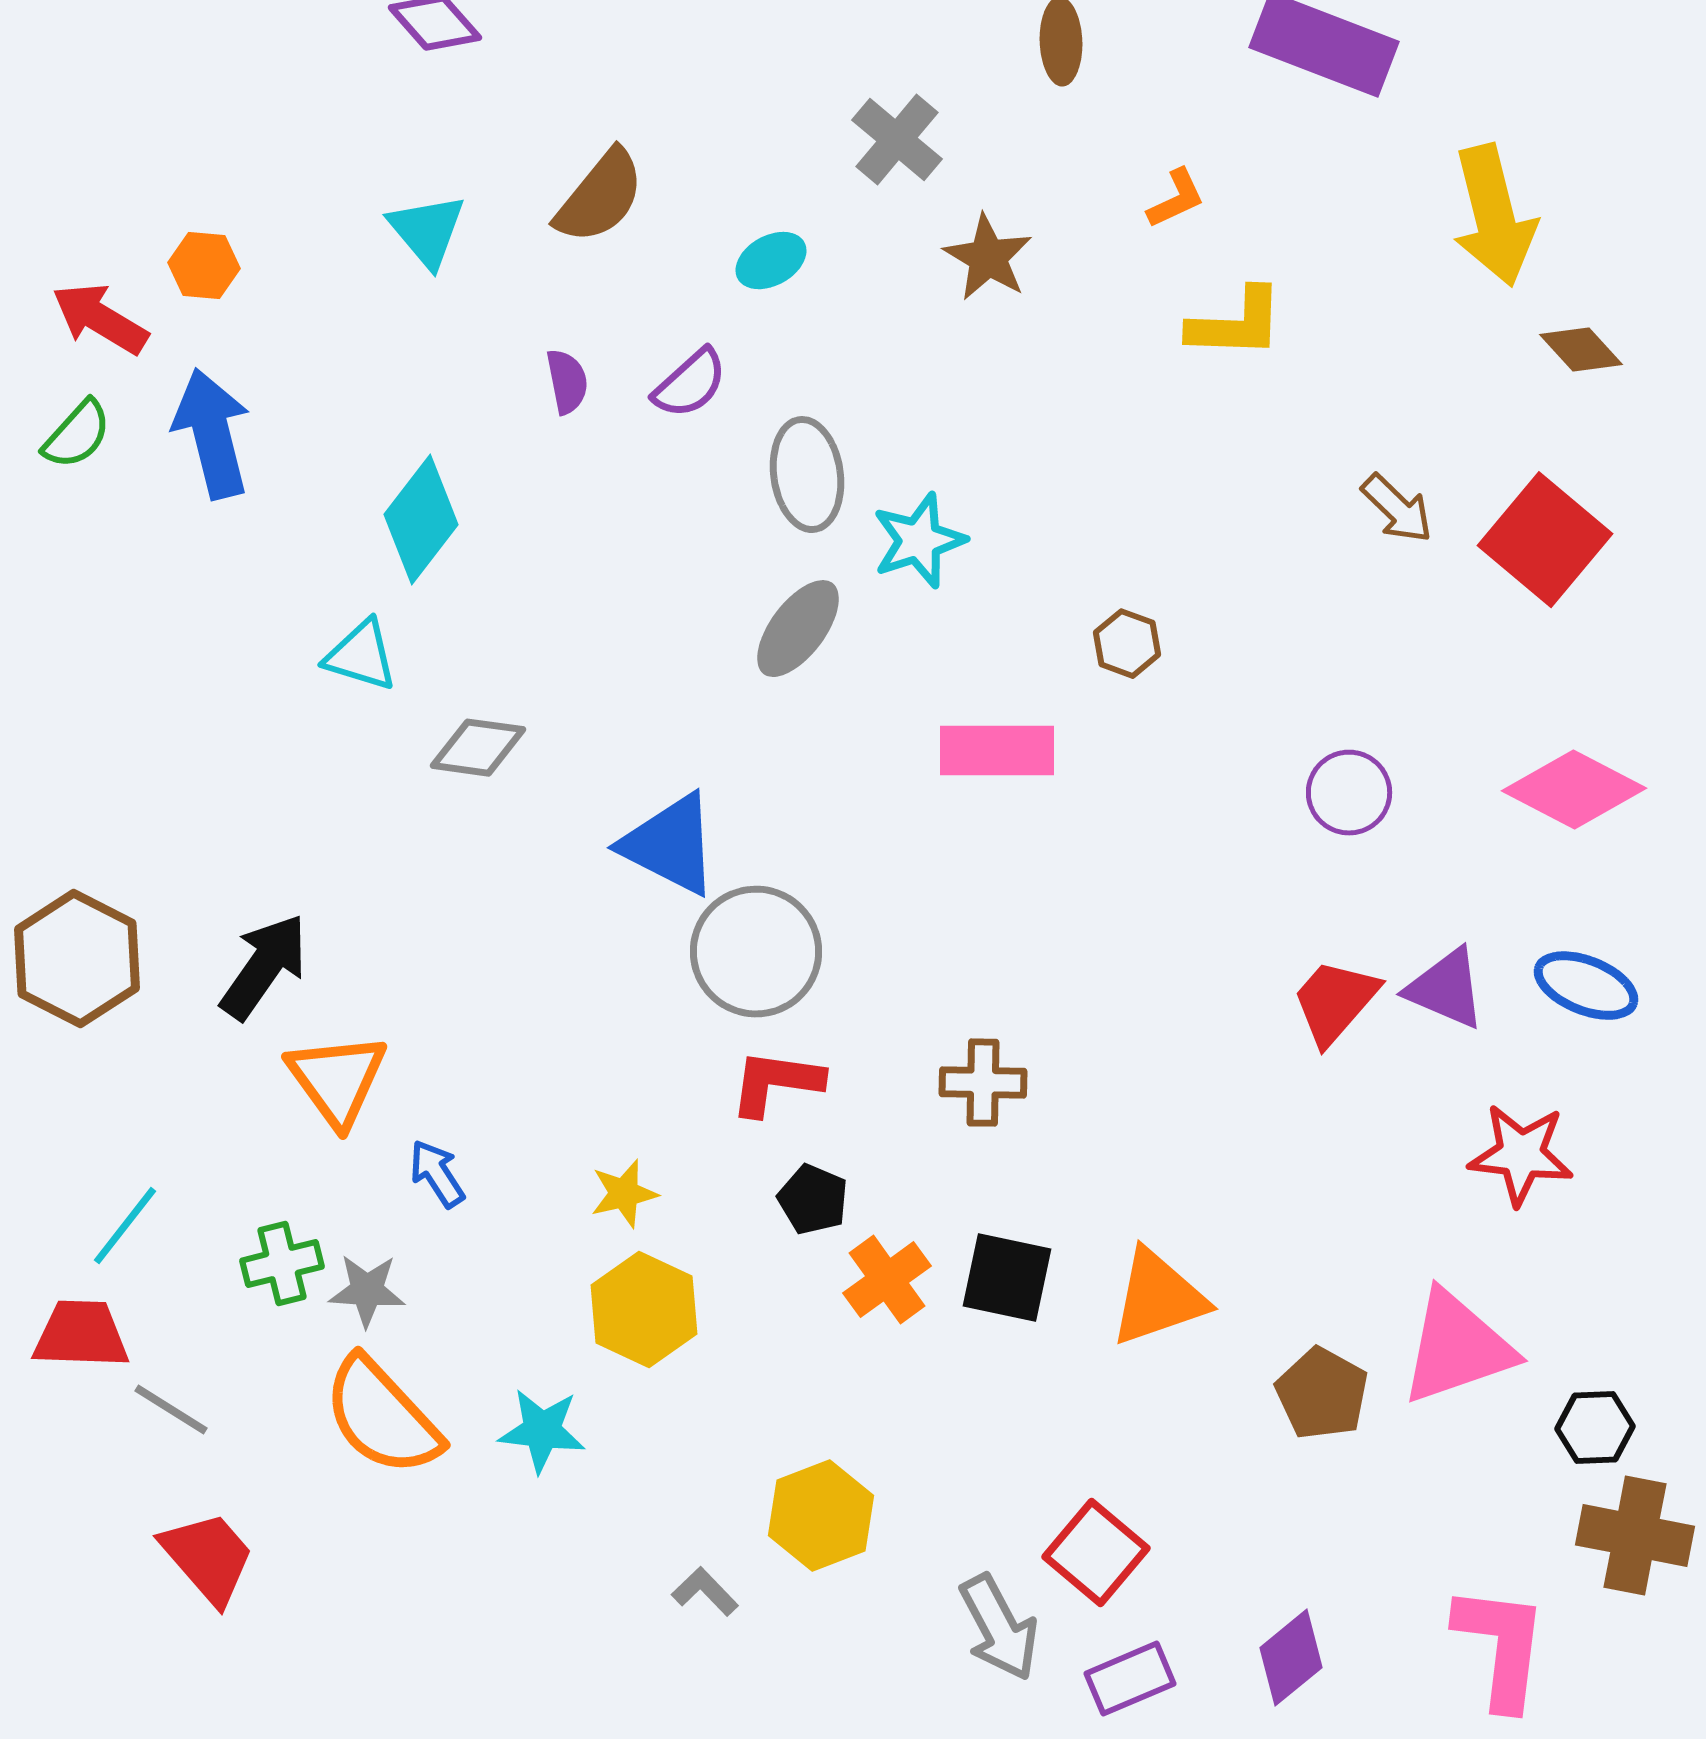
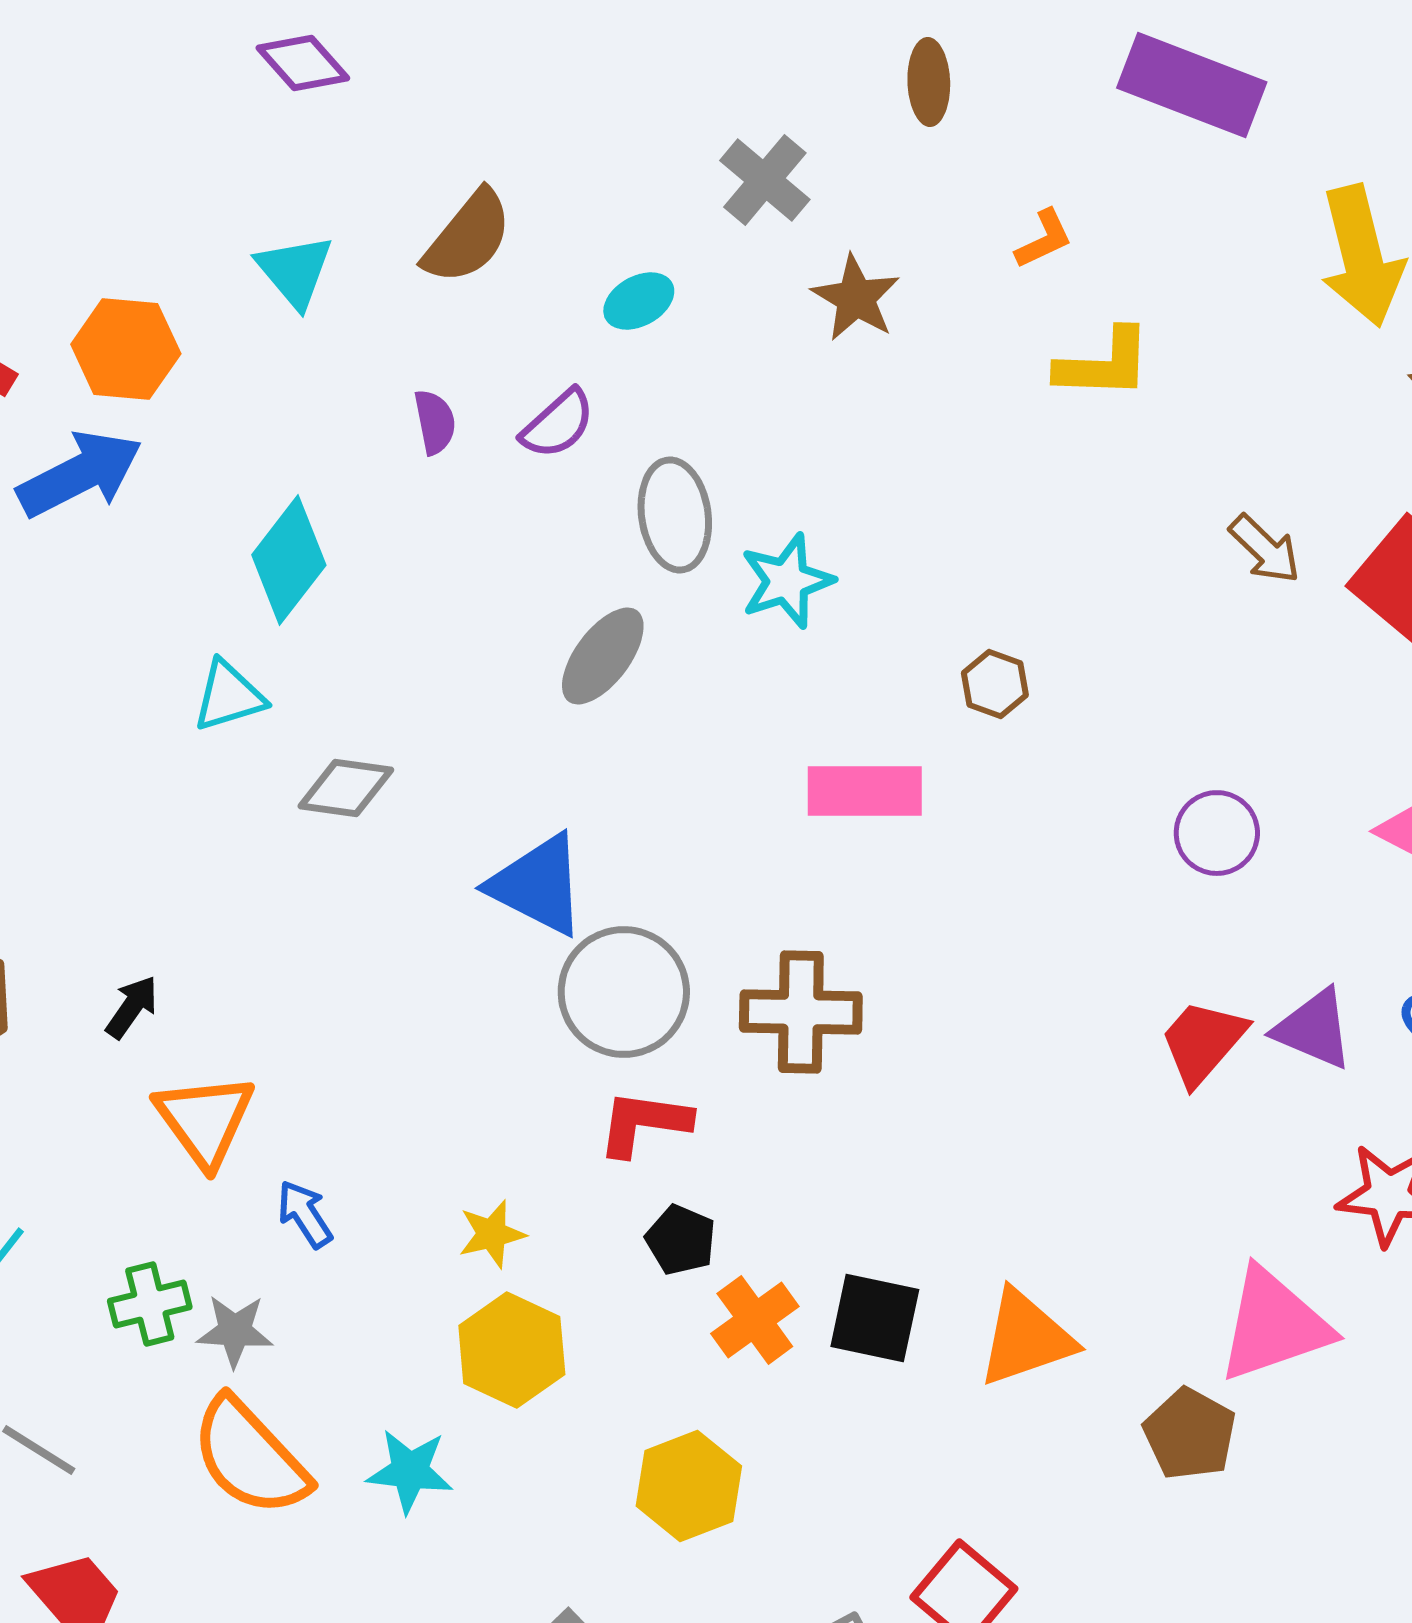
orange hexagon: (204, 266) -> (126, 349), moved, size x1.5
blue arrow: (212, 434) -> (80, 474), turned 77
gray ellipse: (798, 629) -> (603, 656), moved
cyan triangle: (361, 656) -> (229, 696), turned -34
black arrow: (264, 967) -> (132, 1007), size x0.6
brown cross: (983, 1083) -> (801, 1012), moved, size x1.4
pink triangle: (1457, 1348) -> (1274, 1325), moved
yellow hexagon: (821, 1516) -> (689, 1486), moved

